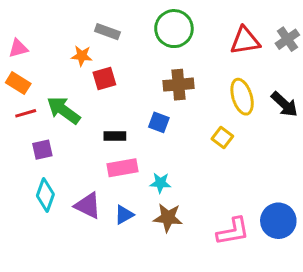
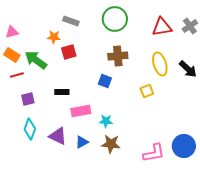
green arrow: (64, 110) -> (36, 60), moved
black rectangle: (115, 136) -> (62, 92), moved
yellow square: (222, 138) -> (147, 91), turned 32

